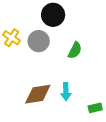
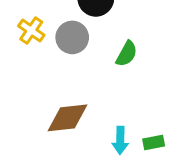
cyan arrow: (66, 92) -> (120, 140), moved

